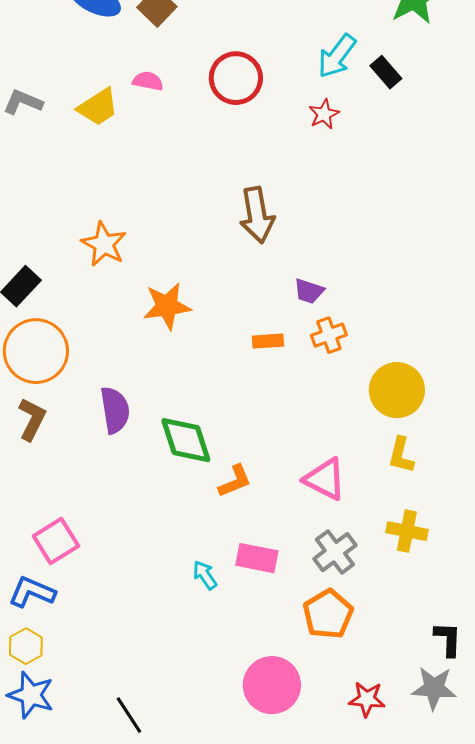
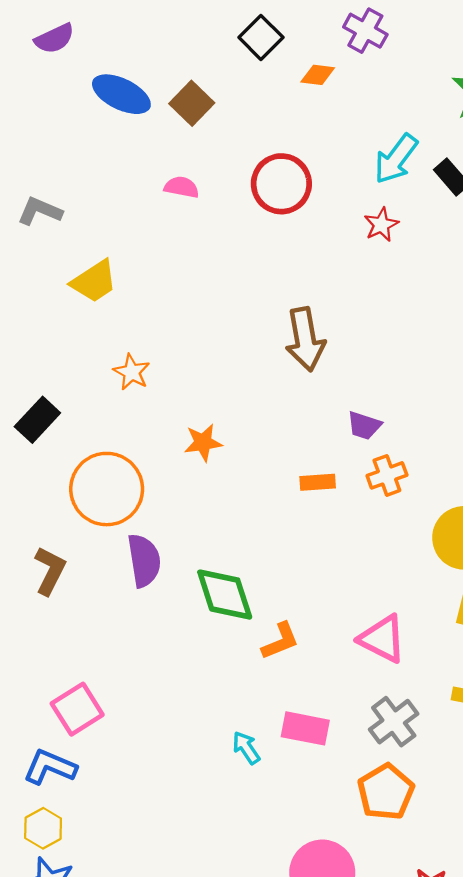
yellow trapezoid: (98, 107) -> (94, 281), moved
orange star: (104, 244) -> (132, 372), size x0.7
orange star: (167, 306) -> (203, 442), size x0.7
orange circle: (36, 351) -> (107, 489), moved

